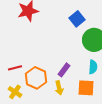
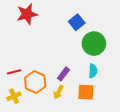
yellow arrow: (59, 88) -> (58, 92), turned 40
yellow cross: (15, 92) -> (14, 96), turned 32

